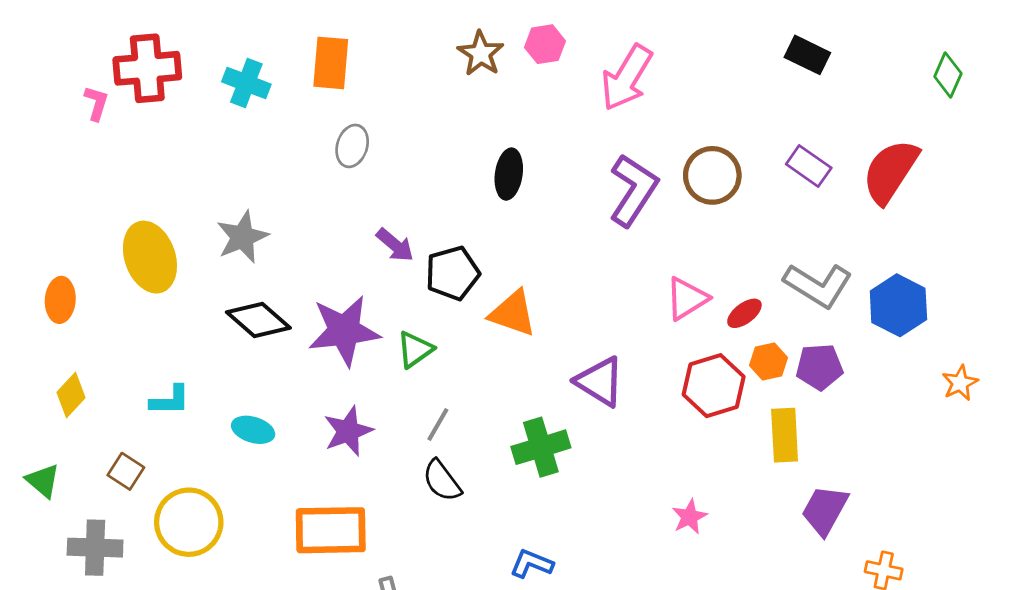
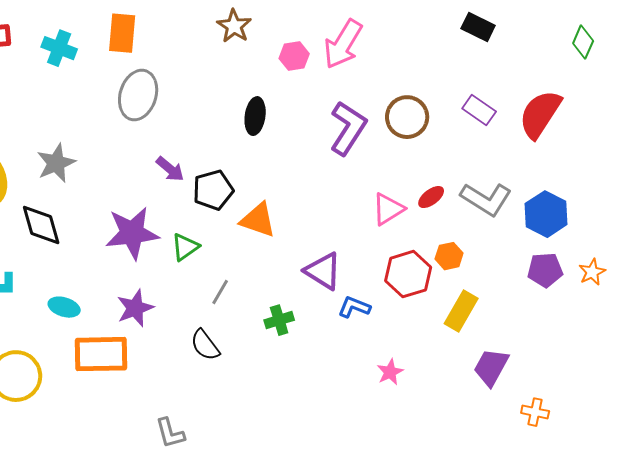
pink hexagon: (545, 44) -> (294, 56), moved
gray ellipse: (352, 146) -> (138, 95), size x1.6
red ellipse: (744, 313) -> (431, 197), moved
black diamond: (258, 320) -> (41, 225), moved, turned 33
purple pentagon: (819, 367) -> (545, 270), moved
gray line: (438, 424) -> (220, 292), moved
yellow rectangle: (785, 435) -> (461, 311), turned 33
green cross: (541, 447) -> (279, 320), size x0.7
orange rectangle: (331, 530) -> (101, 354), moved
blue L-shape: (532, 564) -> (354, 307), moved

